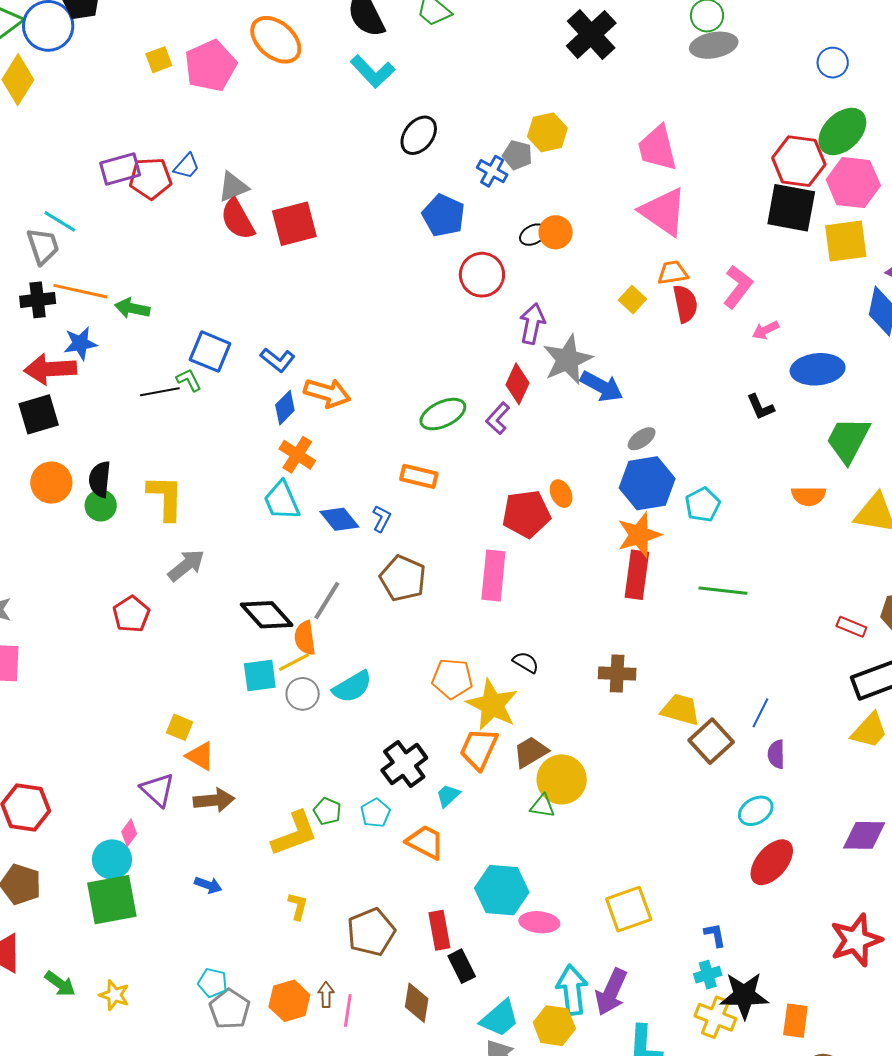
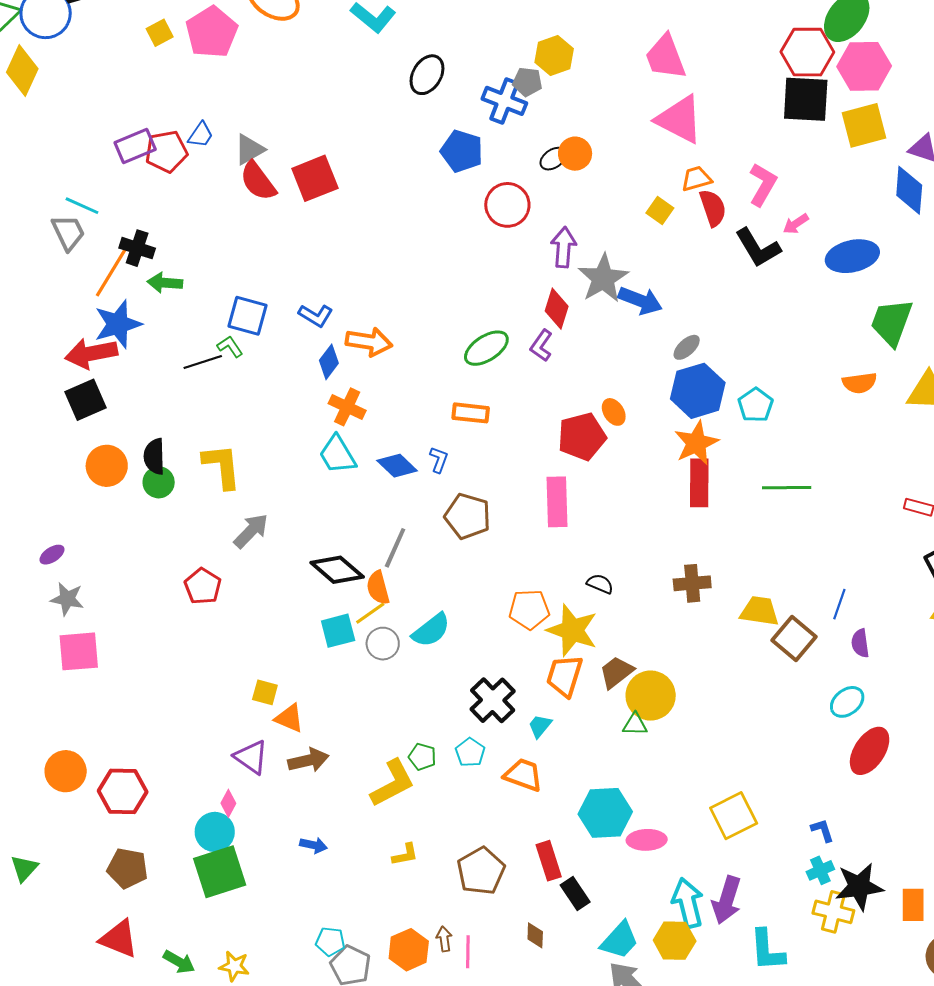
blue cross: (492, 171) -> (504, 101), size x1.4
orange line: (80, 291) -> (111, 272), turned -64
black cross: (38, 300) -> (137, 248), moved, turned 32
blue star: (80, 343) -> (118, 324), size x1.4
black L-shape: (760, 407) -> (758, 248), moved, size x1.6
yellow L-shape: (298, 906) -> (405, 855), turned 72
brown diamond: (417, 1003) -> (535, 935), size x0.7

